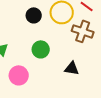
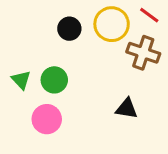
green circle: (41, 49) -> (54, 80), moved

